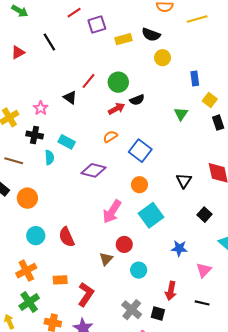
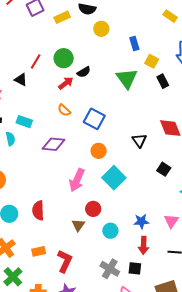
green triangle: (181, 114) -> (127, 79), size x1.6
orange semicircle: (110, 137) -> (64, 110), turned -96
red semicircle: (67, 237) -> (38, 210), turned 30
blue star: (179, 248) -> (141, 221), moved

